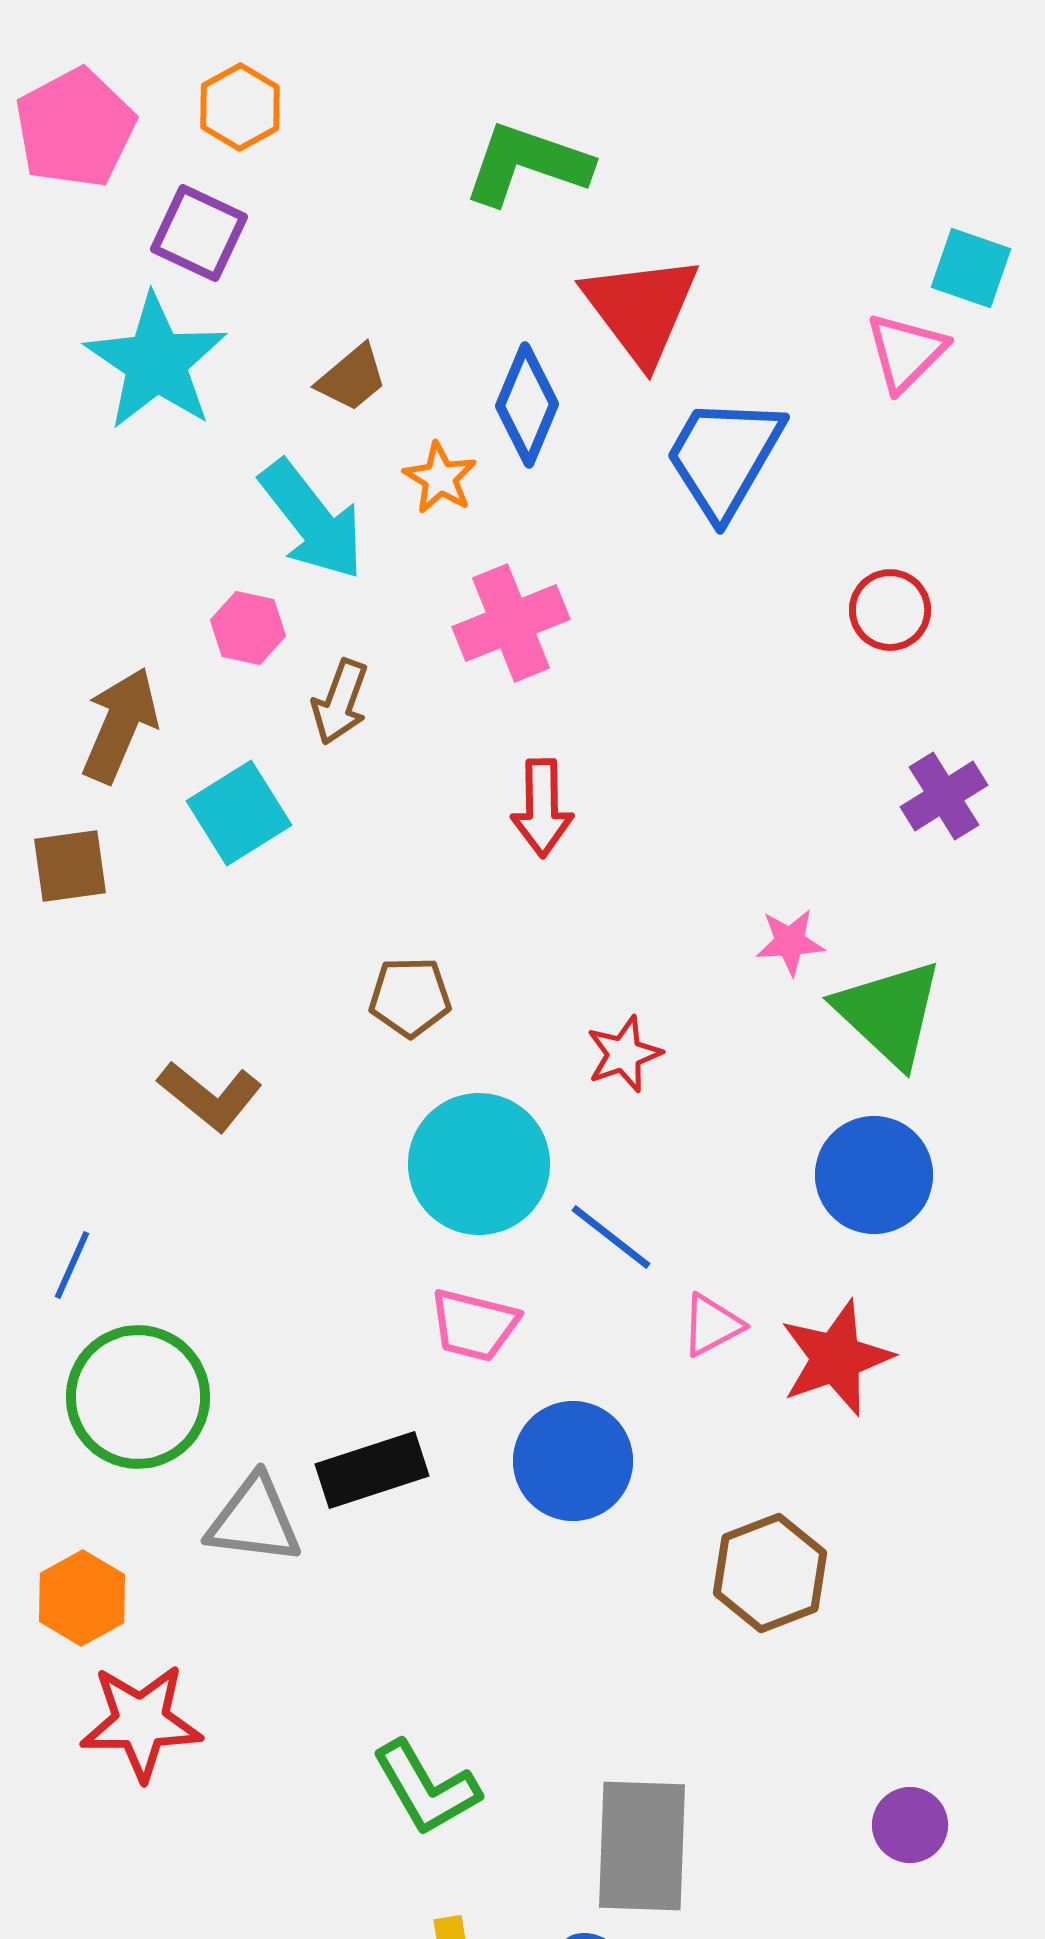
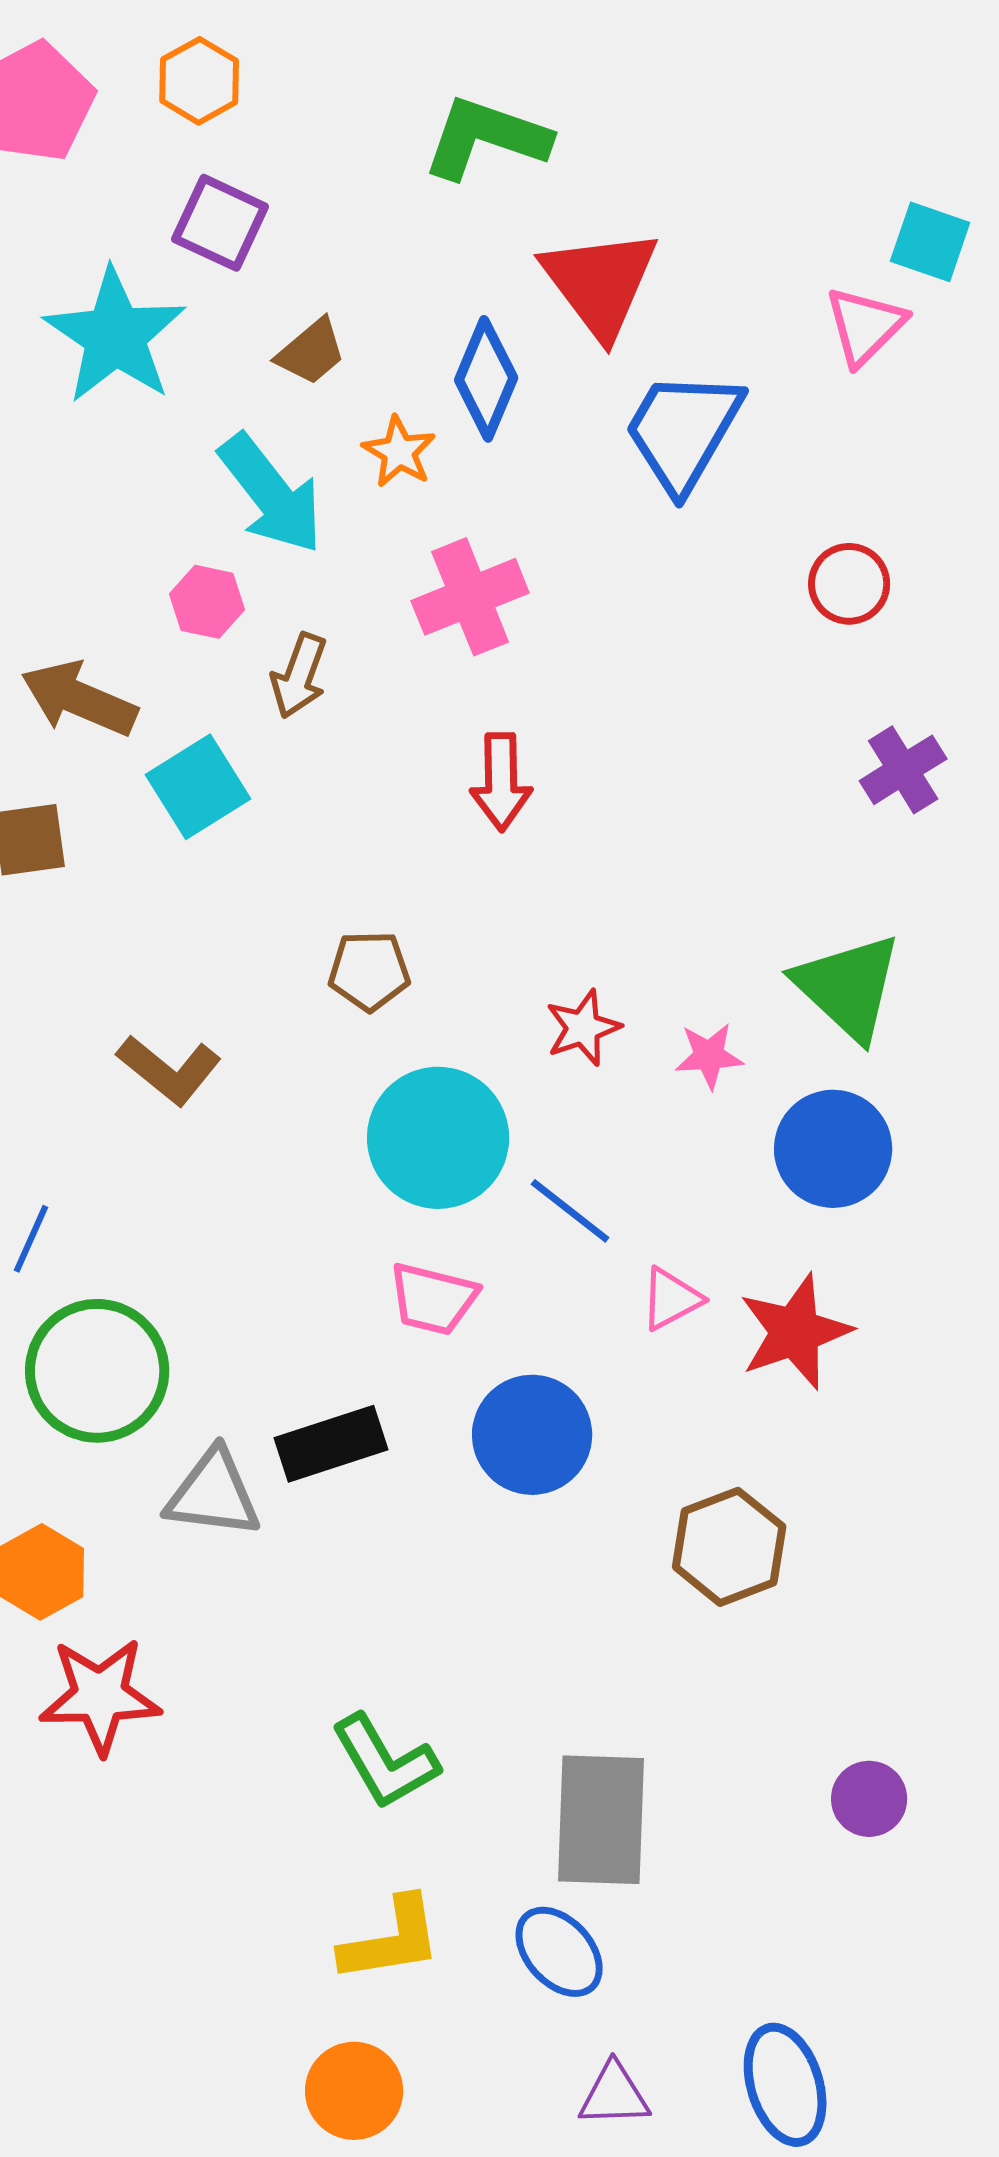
purple square: (199, 233) -> (220, 223), moved
brown arrow: (120, 725) -> (79, 699), turned -90
pink star: (790, 942) -> (709, 1056), moved

